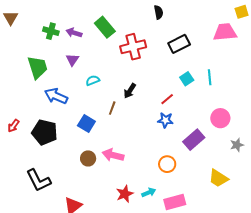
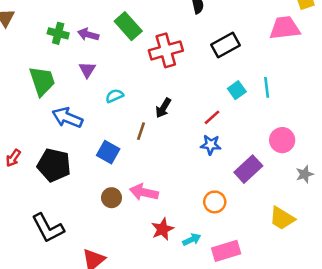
red star: (125, 194) -> (163, 229), moved

